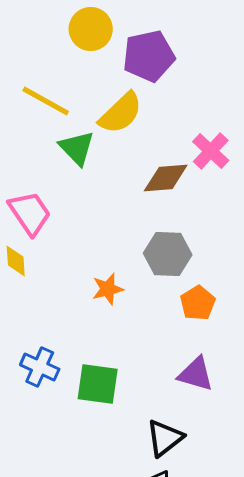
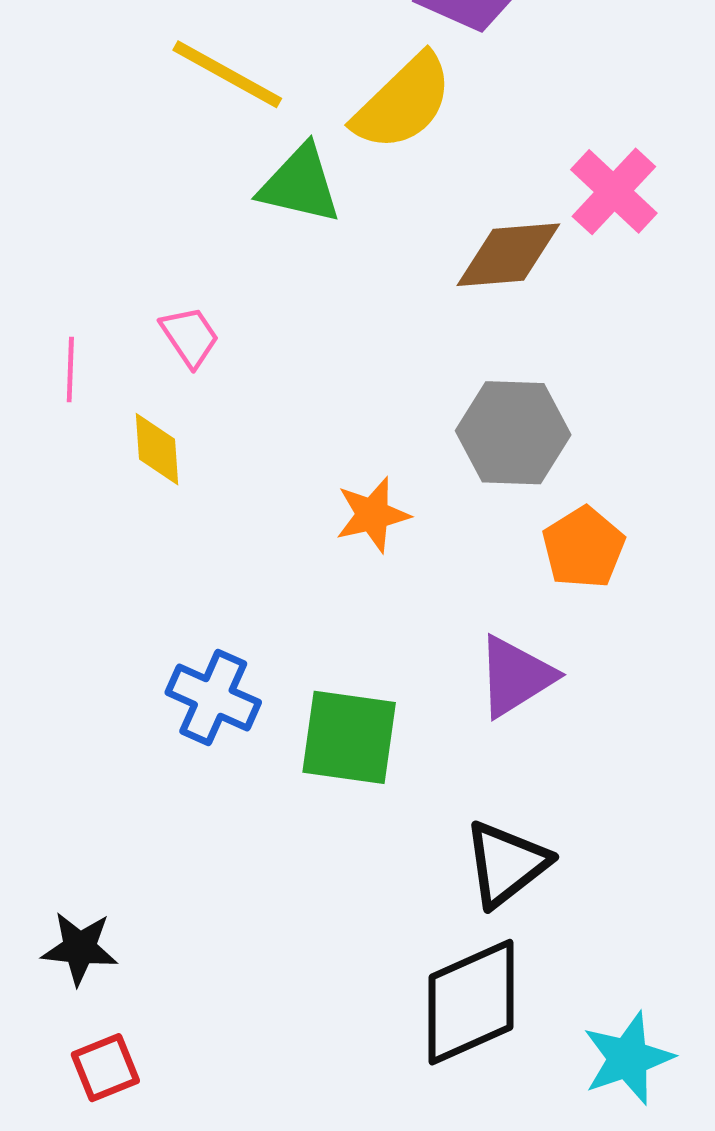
green triangle: (77, 148) -> (300, 184), turned -33
pink trapezoid: (30, 213) -> (190, 337), size x0.6
purple triangle: (196, 374) -> (515, 676), moved, turned -48

